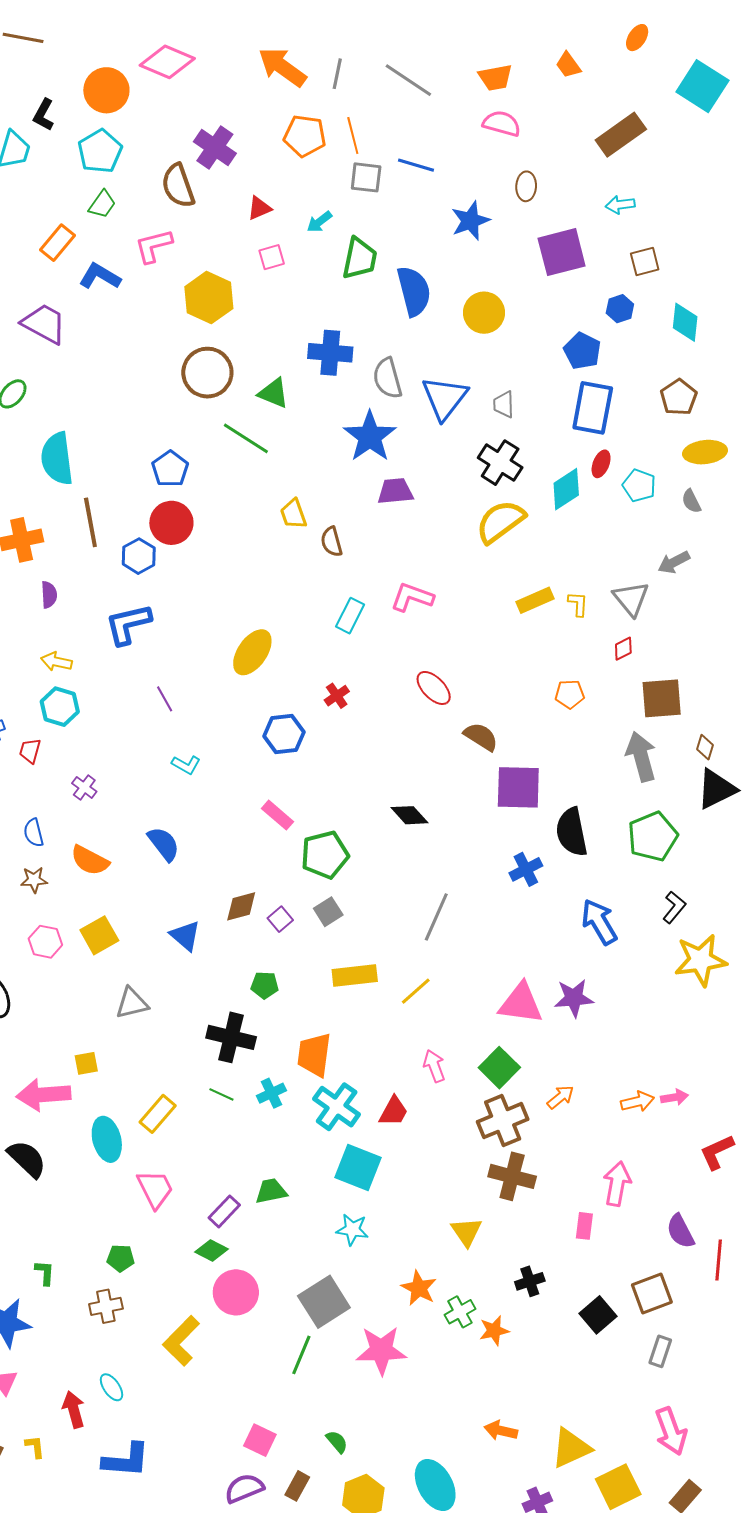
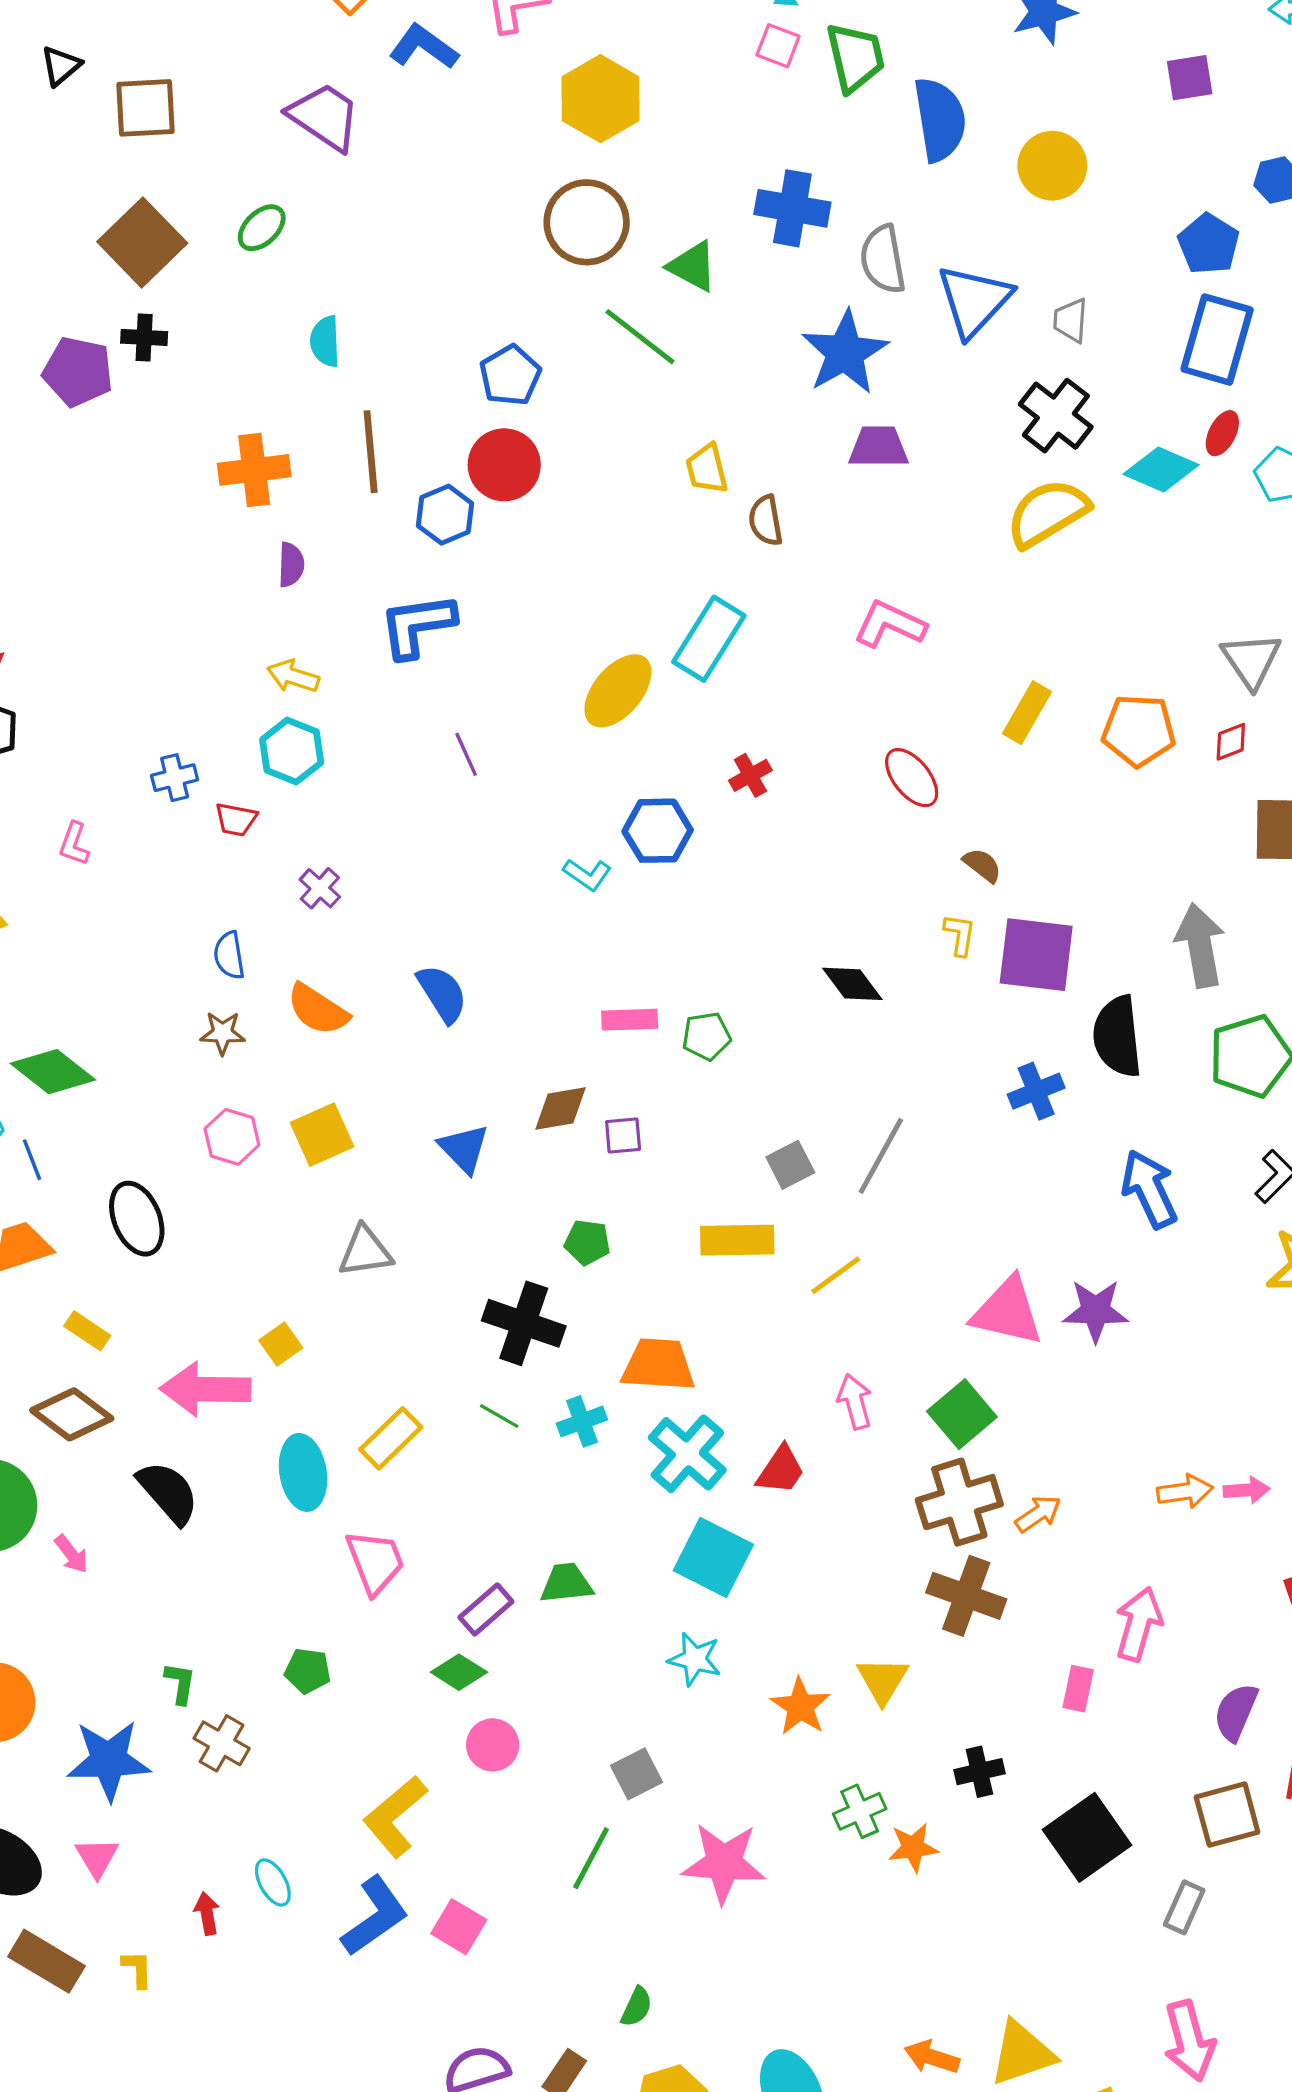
purple square: (562, 252) -> (1190, 78), size x0.6
pink square: (272, 257) -> (778, 46), moved, turned 32
green trapezoid: (360, 258) -> (855, 57), turned -30
cyan semicircle: (57, 459) -> (325, 341), size x0.6
cyan diamond: (566, 489) -> (1161, 470), turned 51
yellow rectangle: (535, 600) -> (1027, 713), moved, turned -42
yellow L-shape: (578, 604) -> (960, 935), moved
cyan rectangle: (350, 616) -> (709, 639), moved, size x1.4
orange pentagon: (570, 694) -> (1139, 730), moved, size x1.5
brown semicircle: (481, 737) -> (982, 865), size x0.7
red trapezoid: (30, 751) -> (236, 819), turned -100
gray arrow: (641, 757) -> (1200, 945), moved
cyan L-shape: (186, 765) -> (587, 875), moved
pink rectangle: (278, 815) -> (630, 1020), moved, turned -48
green pentagon: (325, 855) -> (706, 1036), size x0.6
gray square: (328, 912) -> (790, 1165), moved
purple square: (280, 919) -> (623, 1136), turned 30
orange trapezoid: (314, 1055) -> (658, 1365), turned 81
yellow square: (86, 1063) -> (281, 1344), turned -30
orange arrow: (560, 1097) -> (1038, 1514), moved
purple semicircle: (680, 1231) -> (1236, 1712), turned 45
orange star: (419, 1288) -> (800, 1706), moved
pink circle: (236, 1292) -> (493, 1745), size x0.7
brown square: (652, 1293) -> (1227, 1815), moved
gray square: (324, 1302) -> (637, 1774), size x0.6
brown cross: (106, 1306) -> (222, 1743), moved, turned 36
black square: (598, 1315) -> (1087, 1837), size x1.4
red arrow: (74, 1410) -> (207, 1913), size x0.7
orange arrow: (501, 1431) -> (932, 2057), moved
pink square: (260, 1440) -> (459, 1927), moved
green semicircle: (337, 1442) -> (637, 2007), turned 60
blue L-shape: (126, 1460) -> (375, 1916), moved, turned -45

